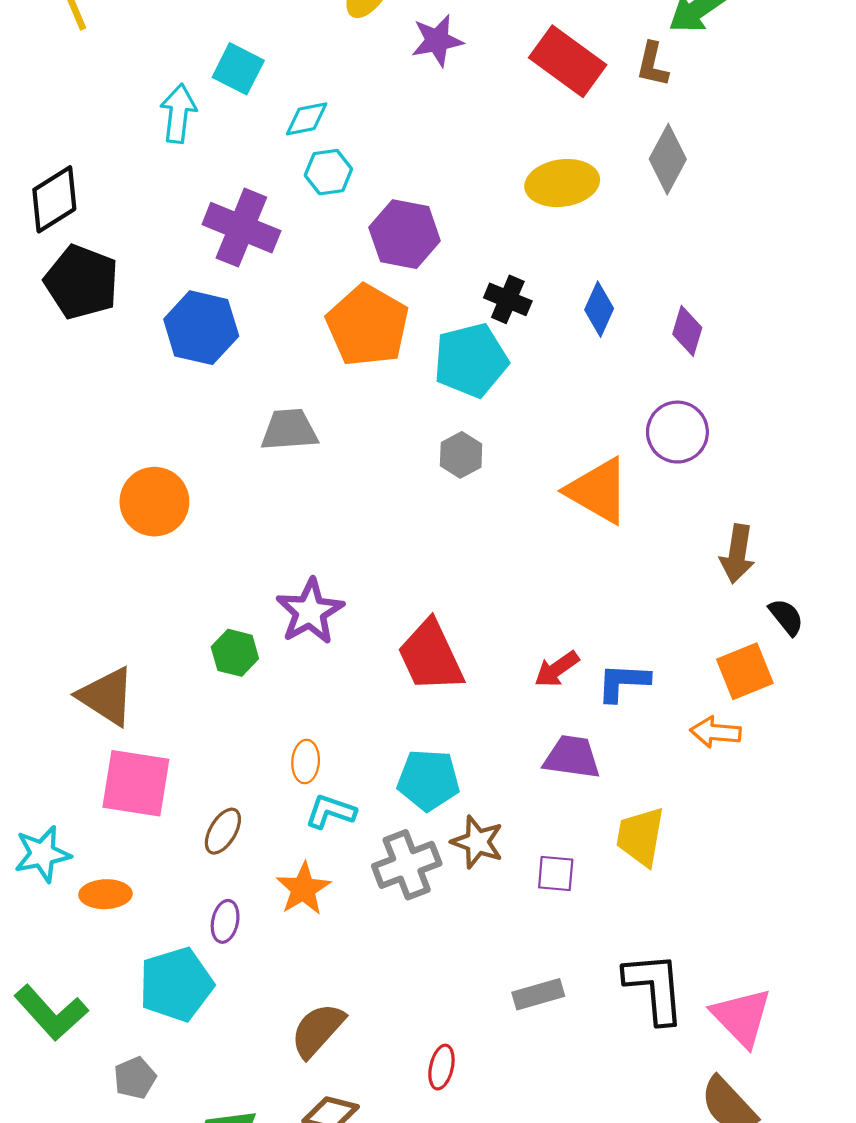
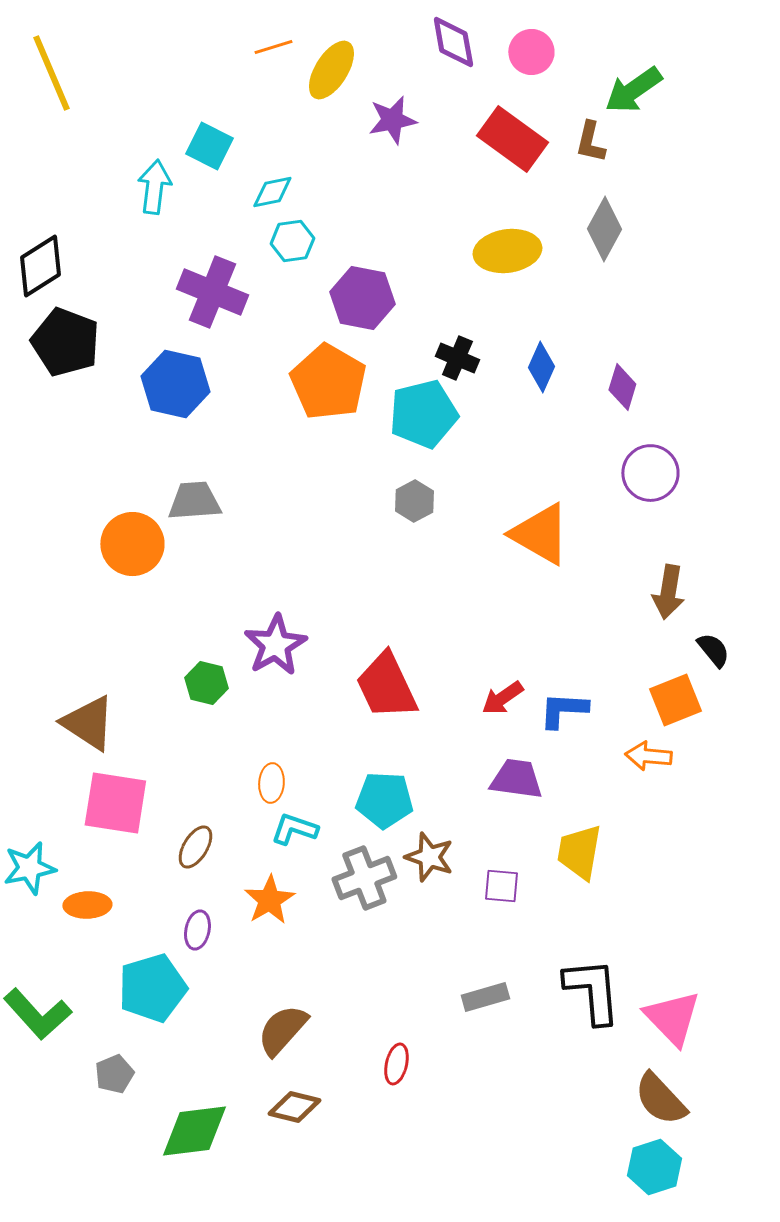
gray trapezoid: (289, 430) -> (194, 501), moved
purple circle: (677, 432) -> (650, 473), moved

